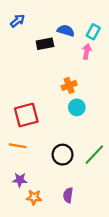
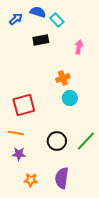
blue semicircle: (66, 31) -> (38, 12), moved
cyan rectangle: (93, 32) -> (57, 20), moved, turned -72
purple star: (20, 180) -> (19, 154), moved
purple semicircle: (68, 195) -> (62, 178), size x1.5

